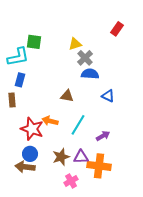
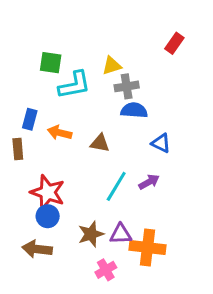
cyan L-shape: (18, 57) -> (74, 85), moved
gray cross: (85, 58) -> (127, 86), turned 35
orange arrow: (50, 121) -> (60, 133), moved
purple arrow: (103, 136) -> (149, 182), moved
blue circle: (30, 154) -> (48, 216), moved

